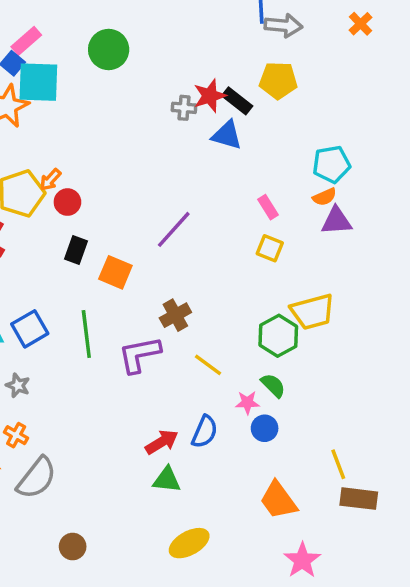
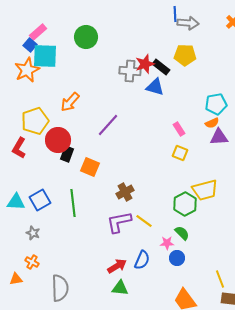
gray cross: (184, 108) -> (130, 71), size x1.5
orange arrow: (50, 180) -> (70, 102), moved, size x1.5
red circle: (67, 202) -> (58, 140), moved, size x1.6
purple line: (174, 229) -> (108, 125), moved
purple L-shape: (139, 355) -> (119, 222), moved
gray semicircle: (37, 478) -> (60, 288), moved, turned -40

